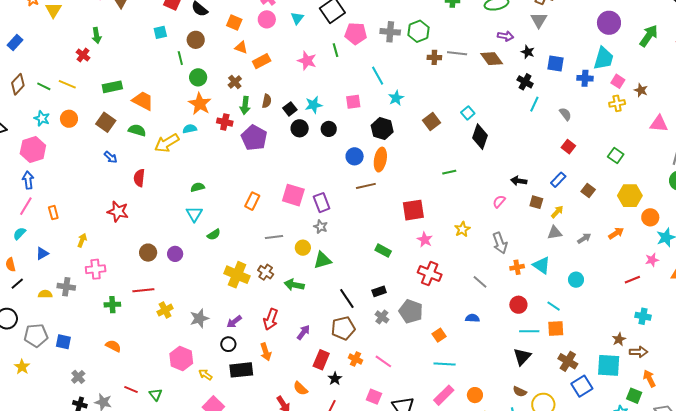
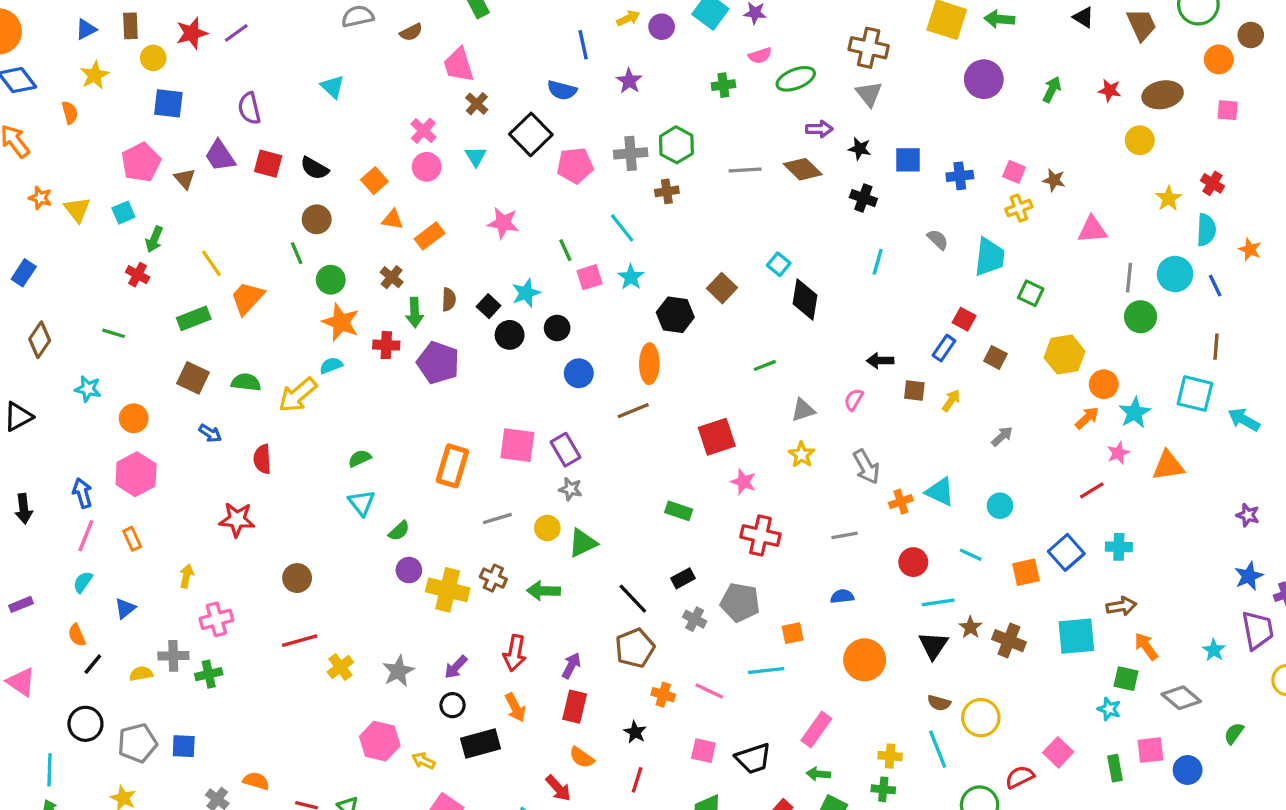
orange square: (234, 22) -> (374, 181), turned 35
cyan square: (160, 32) -> (123, 213), moved
green arrow: (96, 36) -> (154, 239), turned 42
green arrow: (649, 36) -> (1052, 90), size x0.7
green line: (336, 50) -> (565, 250), moved
brown cross: (434, 57) -> (667, 191), moved
cyan trapezoid: (604, 58) -> (990, 257), moved
yellow line: (67, 84) -> (211, 263), moved, turned 42
green line: (44, 86) -> (114, 333), moved
cyan star: (396, 98) -> (631, 277), moved
orange trapezoid: (143, 101) -> (247, 298), moved, turned -65
cyan line: (534, 104) -> (878, 262), moved
orange circle: (69, 119) -> (134, 418), moved
black hexagon: (382, 129) -> (675, 315), moved
red square: (568, 147) -> (964, 319), moved
pink hexagon: (33, 150) -> (136, 474), moved
blue circle: (355, 156) -> (579, 373), moved
orange rectangle: (252, 201) -> (452, 466), size x1.4
gray triangle: (555, 233) -> (803, 410), moved
orange arrow: (616, 233) -> (1087, 418), moved
purple circle: (175, 254) -> (409, 570), moved
gray line: (480, 282) -> (845, 535), turned -42
green cross: (112, 305) -> (209, 674), moved
orange square: (556, 329) -> (1026, 572), moved
orange square: (439, 335) -> (793, 633), turned 32
brown star: (619, 339) -> (970, 627), moved
orange semicircle: (113, 346) -> (256, 781), moved
red rectangle: (321, 360) -> (575, 707), moved
cyan line: (445, 364) -> (766, 671), moved
blue square: (582, 386) -> (1066, 552), moved
orange circle: (475, 395) -> (865, 660), moved, size x1.6

